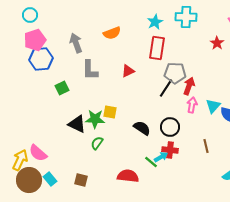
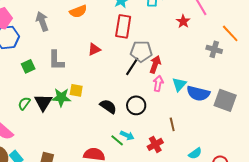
gray L-shape: (90, 70) -> (56, 60), moved
black triangle: (77, 124) -> (43, 102), turned 36
green semicircle: (97, 143) -> (24, 103), moved
red cross: (170, 150) -> (155, 144), moved, turned -35
cyan arrow: (161, 157) -> (127, 135), turned 56

